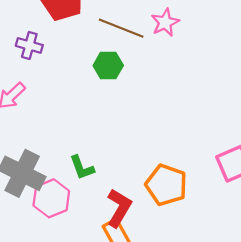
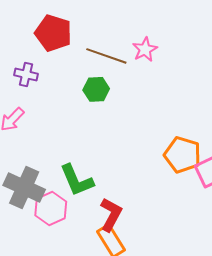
green L-shape: (82, 168) -> (77, 180), size x1.5
orange pentagon: (166, 185) -> (182, 155), moved

